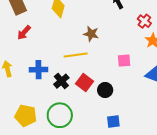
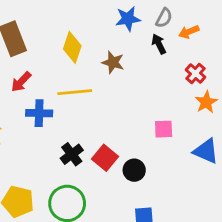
brown star: (91, 34) -> (113, 62), moved
yellow line: (76, 55) -> (75, 92), moved
blue cross: (39, 70) -> (39, 113), moved

